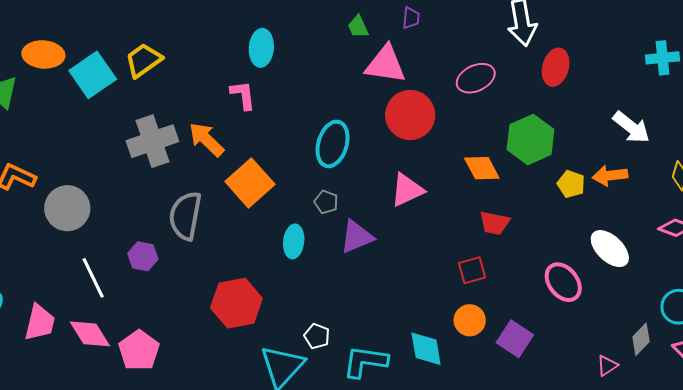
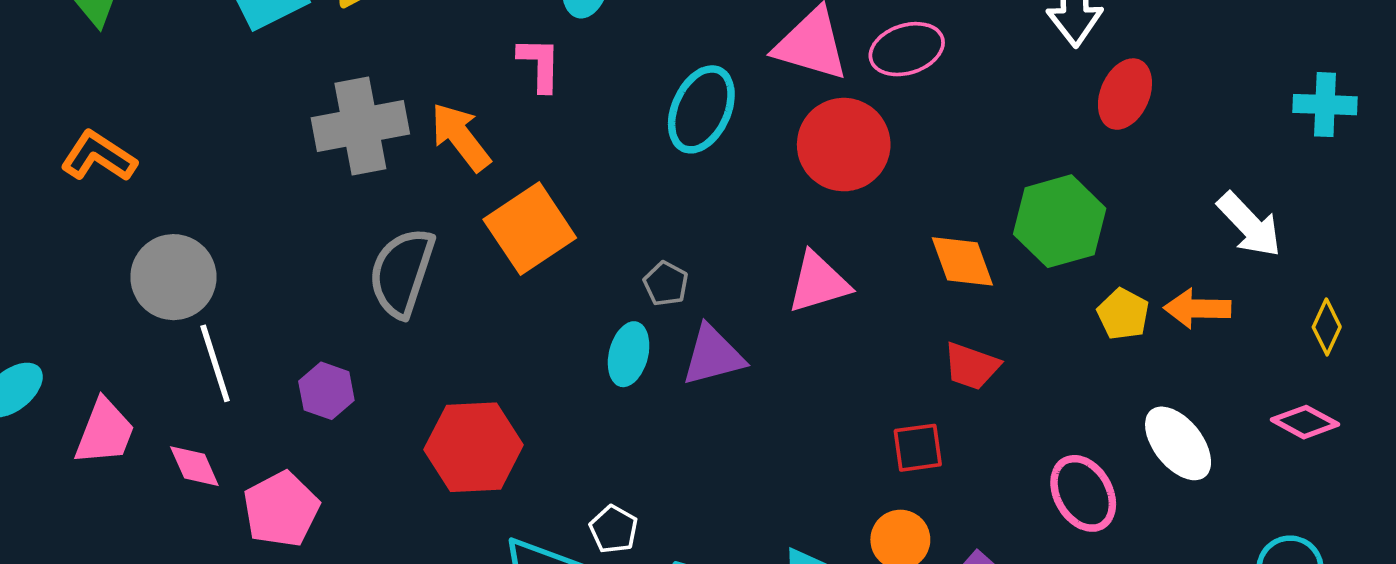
pink ellipse: (476, 78) -> (907, 49), moved
cyan ellipse: (333, 144) -> (701, 109), moved
gray circle: (67, 208) -> (173, 277), moved
cyan ellipse: (294, 241) -> (629, 354), moved
purple hexagon: (143, 256) -> (326, 391), moved
pink diamond: (90, 334) -> (194, 466), size x0.7

